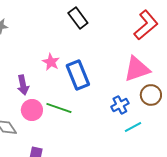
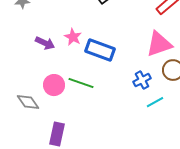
blue rectangle: (78, 75) -> (100, 50), turned -48
purple arrow: (23, 85) -> (45, 43), moved, turned -54

